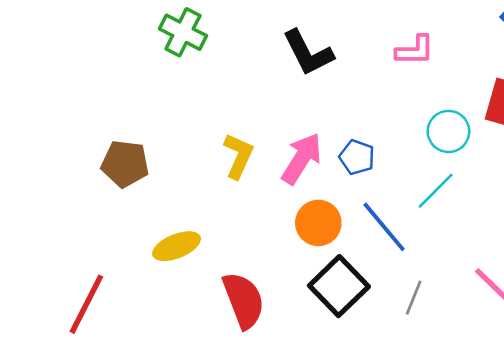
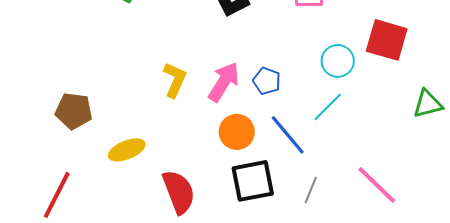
brown pentagon: (125, 164) -> (74, 111), moved
black square: (339, 286) -> (253, 181), turned 33

